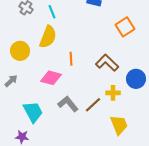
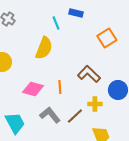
cyan line: (52, 12) -> (56, 23), moved
yellow semicircle: (48, 37) -> (44, 48), moved
orange line: (71, 59) -> (60, 87), moved

